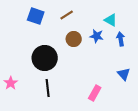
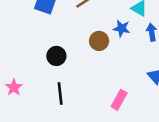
brown circle: (74, 39) -> (99, 41), moved
black circle: (45, 58) -> (56, 56), size x0.6

